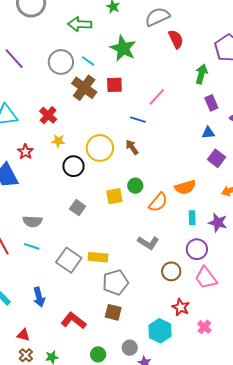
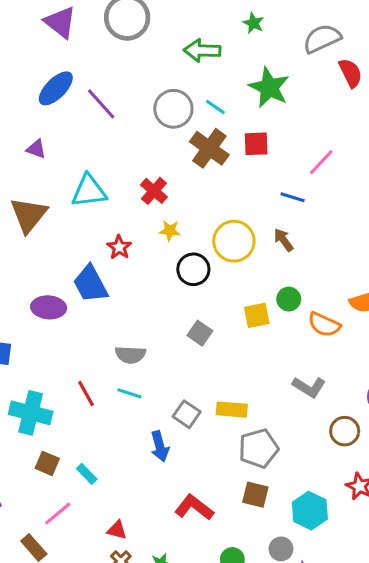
orange semicircle: (158, 202) -> (324, 325), turned 75
gray square: (69, 260) -> (187, 414), size x0.7
blue arrow: (39, 297) -> (160, 446), moved
cyan hexagon: (160, 331) -> (310, 511), moved

